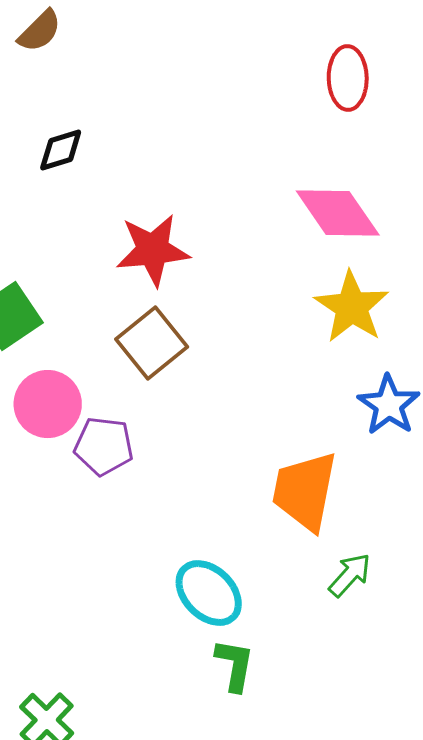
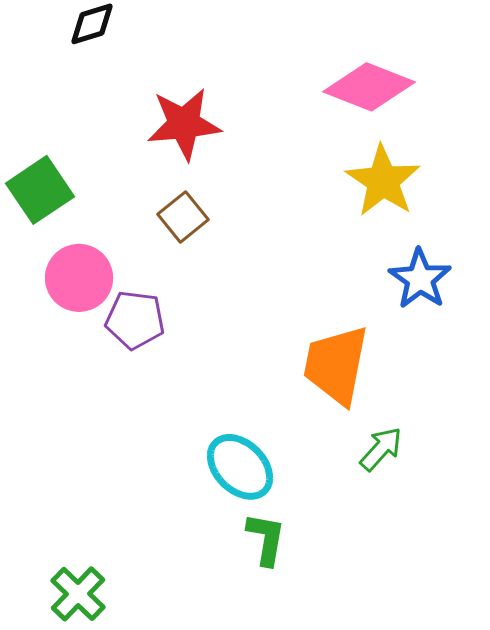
pink diamond: (338, 213) -> (369, 87), turned -34
brown square: (152, 343) -> (183, 217), size x0.7

